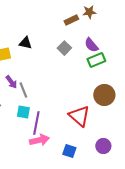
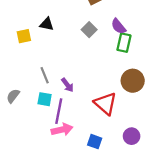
green rectangle: (96, 60) -> (124, 43), turned -54
purple arrow: (11, 82) -> (67, 85), moved

